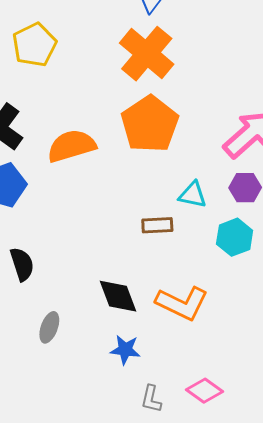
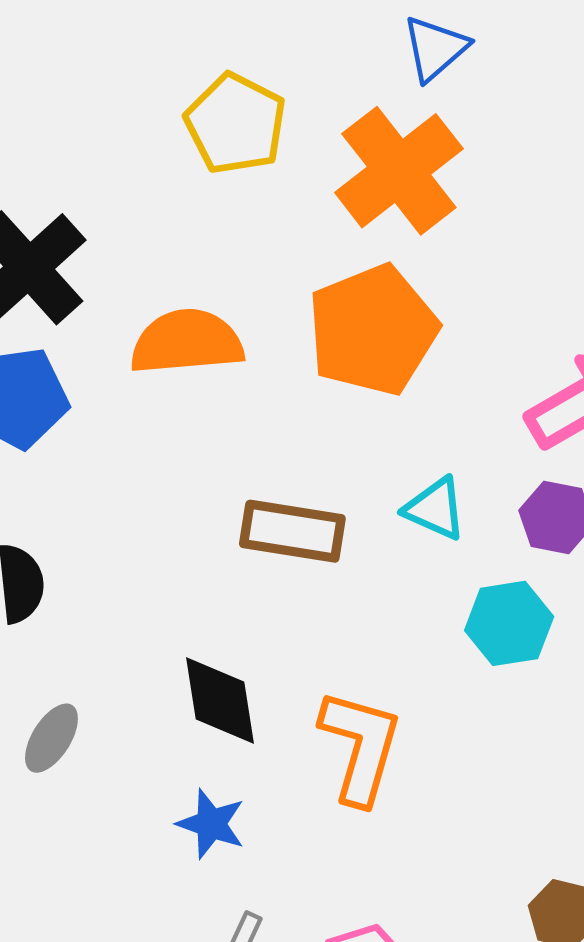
yellow pentagon: (34, 45) -> (236, 124), moved, turned -30
brown rectangle: (157, 225) -> (292, 531), moved, size x1.4
orange L-shape: (182, 303) -> (360, 747), turned -112

